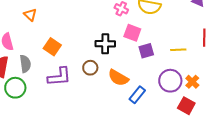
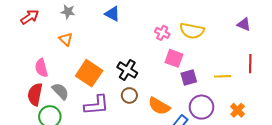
black cross: (105, 44) -> (127, 70), moved, turned 30
orange square: (52, 47) -> (89, 73), size x1.4
gray semicircle: (25, 64) -> (60, 91), turned -36
purple circle: (170, 81) -> (201, 107), moved

